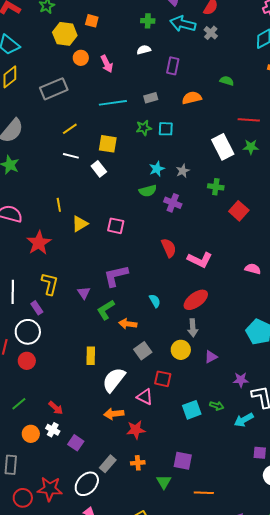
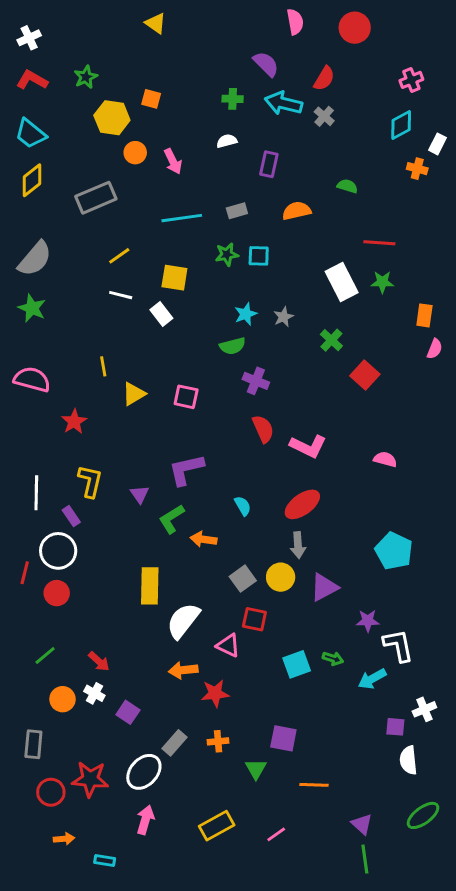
green cross: (216, 187) -> (331, 340), turned 35
purple cross: (173, 203) -> (256, 381), moved
red star: (39, 243) -> (74, 422), size x0.7
gray square: (143, 351) -> (243, 579), moved
yellow rectangle: (91, 356) -> (150, 586), size x1.4
purple triangle: (211, 357) -> (324, 587), size x1.5

